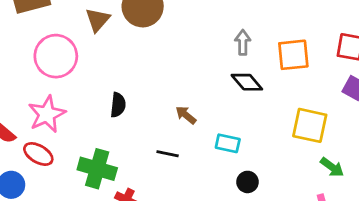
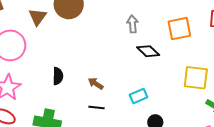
gray arrow: (243, 42) -> (132, 24), moved
brown arrow: (186, 115) -> (96, 84), moved
cyan rectangle: (228, 143) -> (139, 96), turned -30

